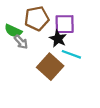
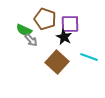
brown pentagon: (37, 18) -> (45, 19), turned 30
cyan line: (71, 54) -> (89, 57), moved

